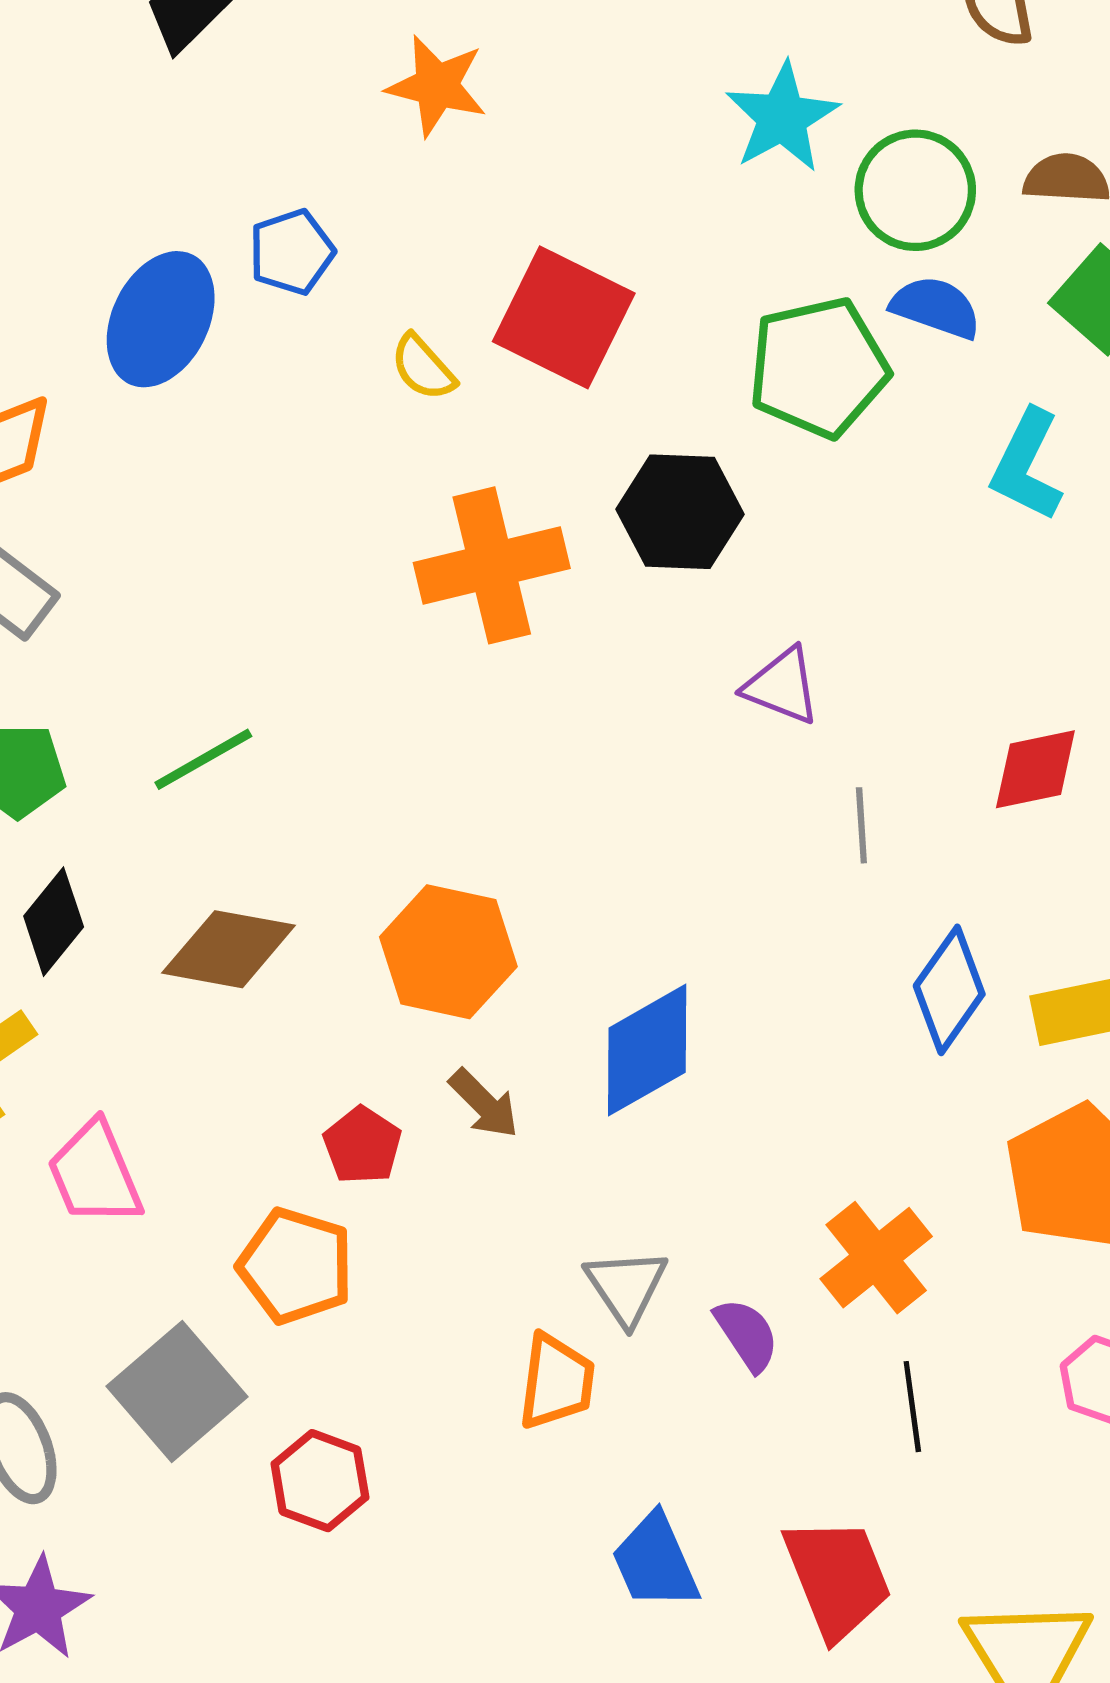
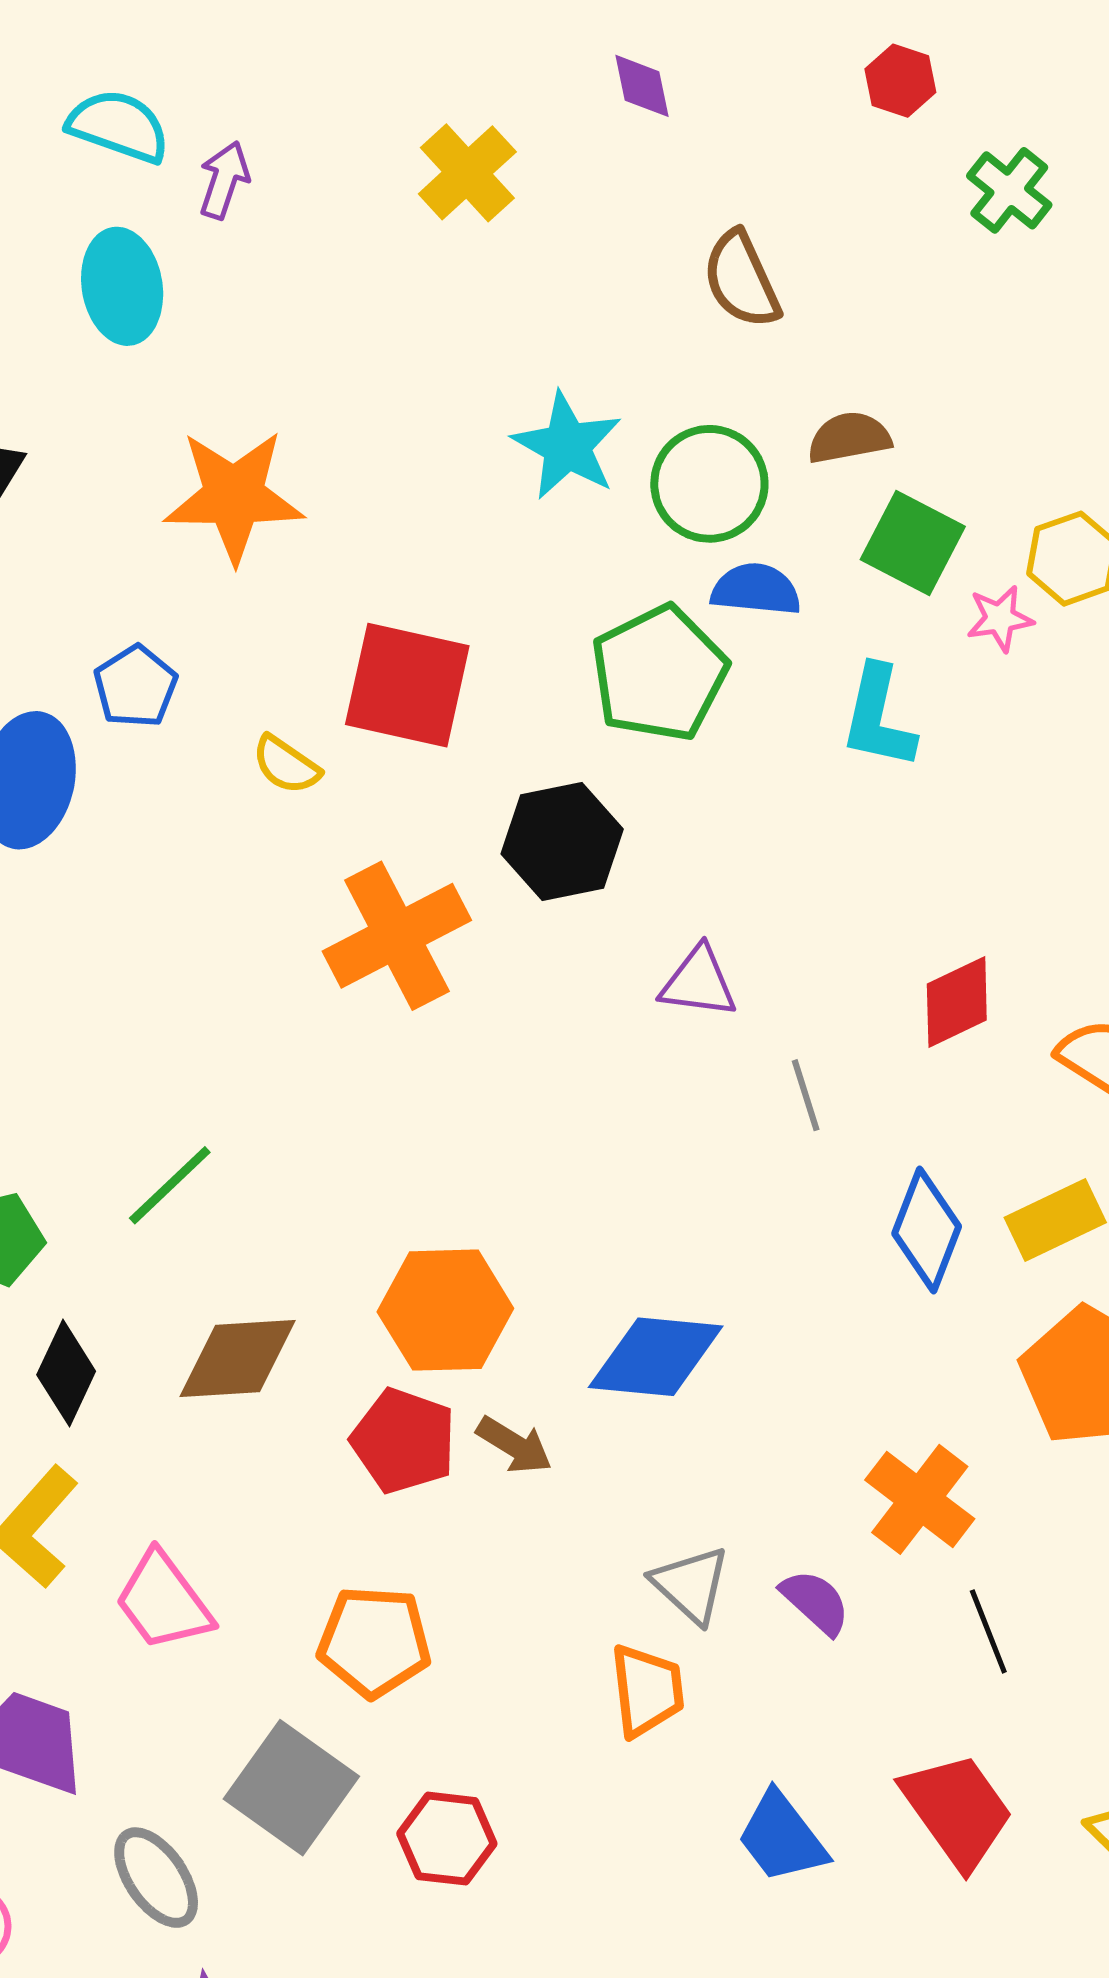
orange star: (437, 86) -> (234, 496), size x1.4
blue diamond: (647, 1050) -> (656, 1357), turned 49
red pentagon: (362, 1145) -> (404, 1441), moved, size x1.4

